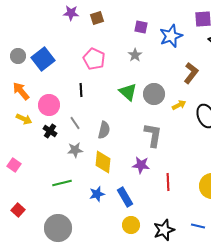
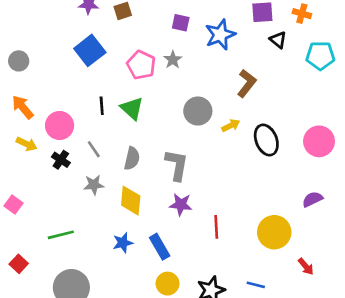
blue square: (43, 59) -> (90, 50), moved
pink pentagon: (94, 59) -> (141, 65), moved
green triangle: (128, 92) -> (132, 108), moved
gray L-shape: (153, 135) -> (177, 165), moved
green line: (62, 183) -> (61, 235), moved

